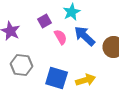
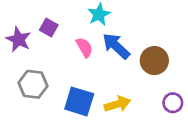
purple square: (45, 21) -> (49, 28), moved, turned -32

